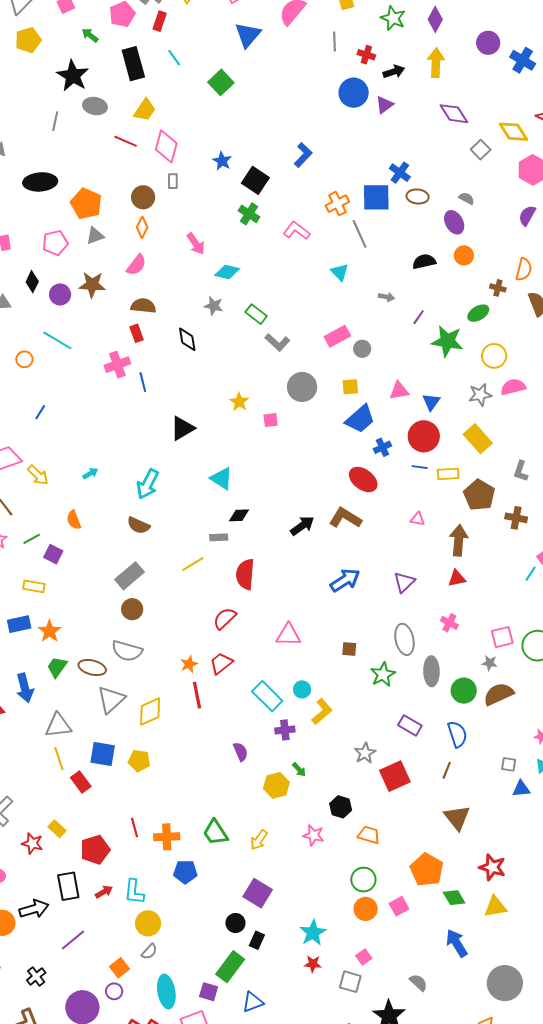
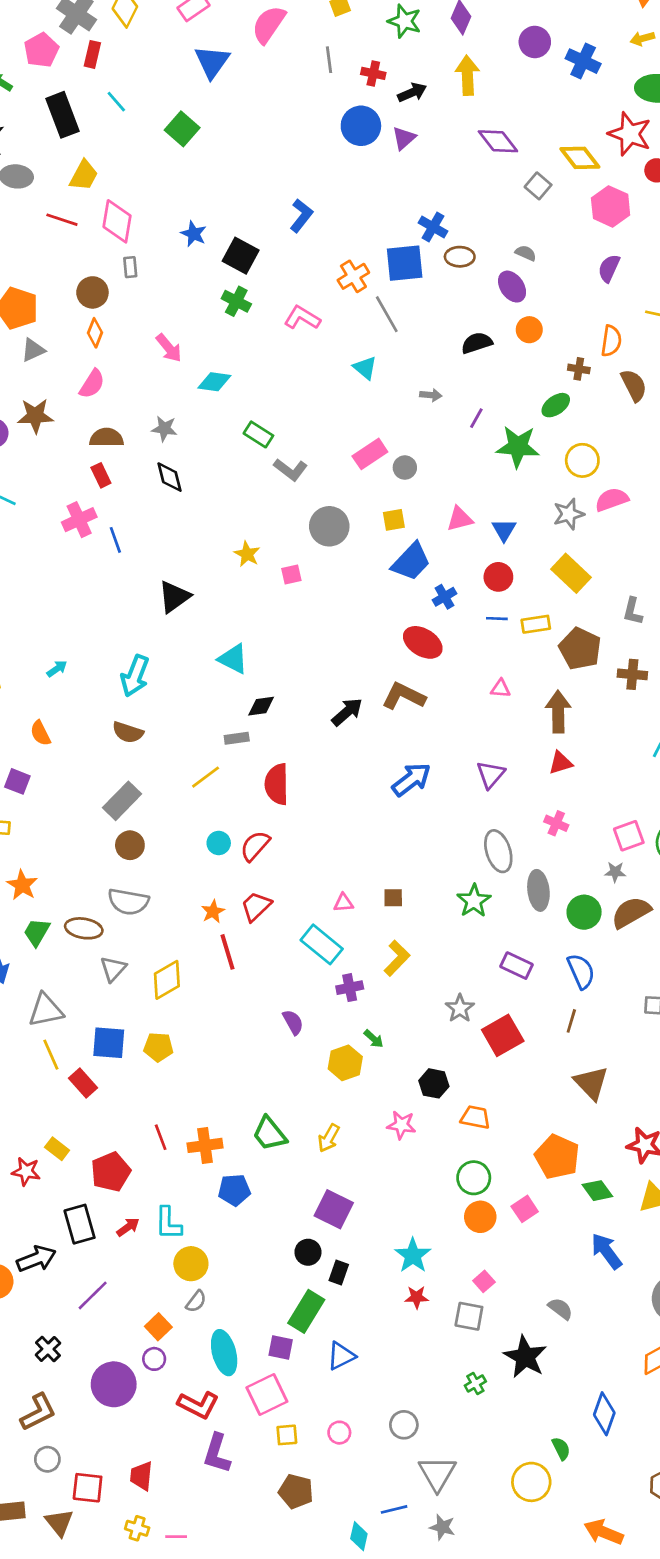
gray star: (214, 306) -> (164, 429), moved
red circle: (424, 436) -> (498, 577), size x0.7
pink triangle: (288, 635) -> (343, 903), moved, size x0.6
brown square: (349, 649) -> (393, 898), moved
cyan circle: (302, 689) -> (219, 843), moved
gray triangle: (111, 700) -> (113, 969), size x0.7

